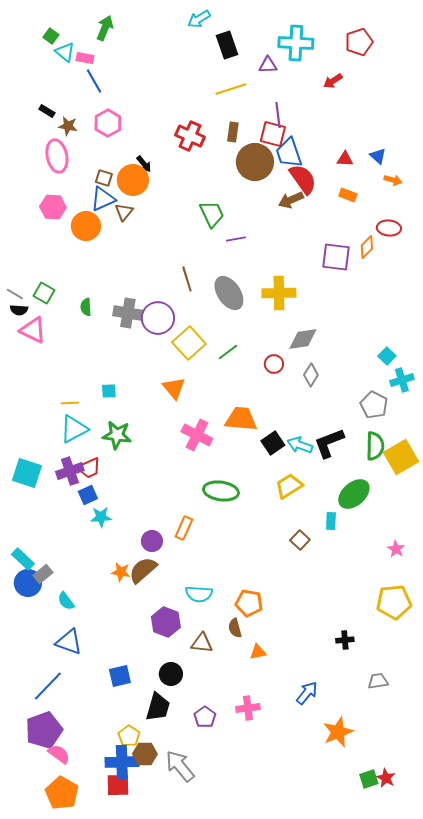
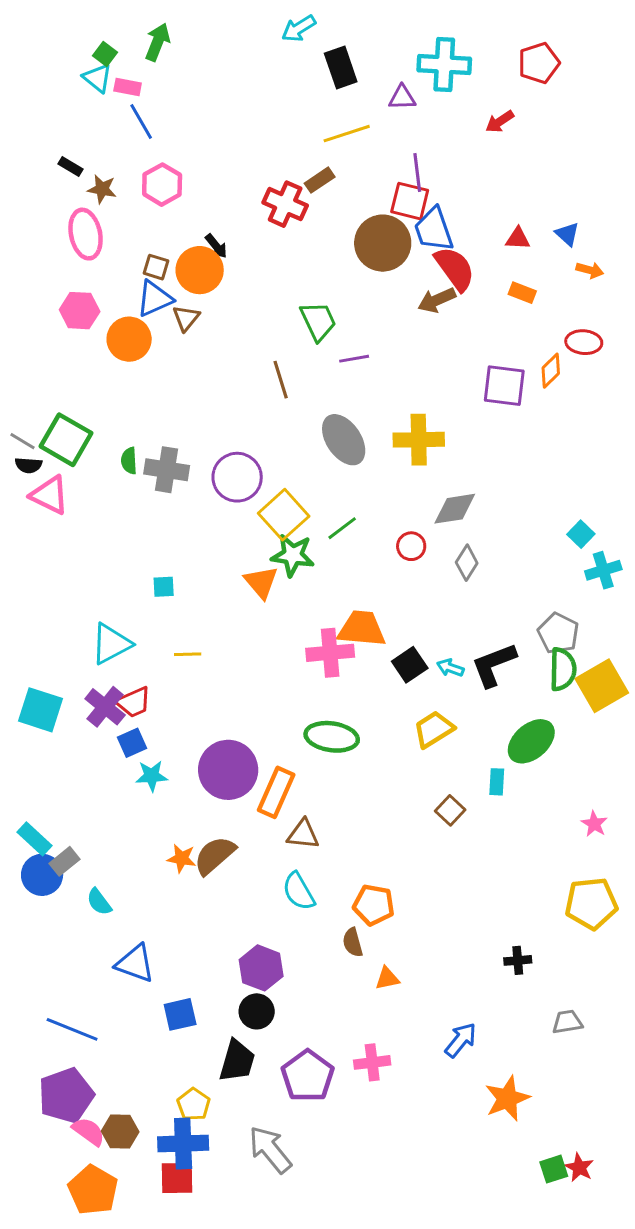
green square: (51, 36) -> (105, 54), moved
brown rectangle: (233, 132) -> (320, 180), moved, turned 48
brown line: (187, 279) -> (281, 380), moved
green square: (44, 293) -> (66, 440), size x1.6
gray cross: (128, 313) -> (167, 470), moved
yellow line: (70, 403) -> (188, 654), moved
gray pentagon: (374, 405) -> (558, 633), moved
green star: (117, 435) -> (293, 555), moved
pink cross: (197, 435) -> (330, 653), moved, turned -32
cyan arrow: (300, 445) -> (450, 668), size x0.7
purple cross: (70, 471) -> (105, 707), turned -32
orange rectangle: (184, 528) -> (276, 792), size x1.4
purple circle: (152, 541) -> (228, 770), moved, size x1.8
cyan semicircle: (199, 594) -> (299, 891), turned 56
purple hexagon: (166, 622) -> (261, 968), moved
blue triangle: (69, 642) -> (135, 963), moved
brown triangle: (202, 643) -> (303, 834), moved
blue line: (48, 686) -> (72, 1029), turned 68
purple pentagon: (205, 717) -> (308, 1076), size x1.6
brown hexagon: (145, 754) -> (120, 1131), moved

